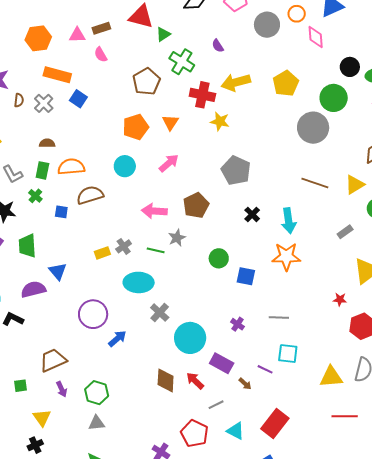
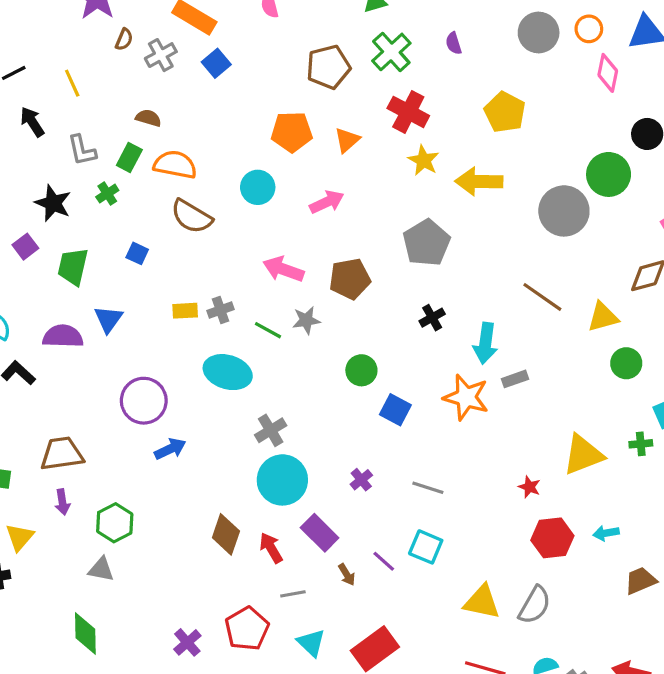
yellow arrow: (236, 82) -> (479, 182), moved
yellow pentagon: (286, 83) -> (505, 112), moved, turned -30
brown semicircle: (90, 195) -> (191, 216), turned -148
blue square: (61, 212) -> (137, 253), moved
gray rectangle: (345, 232) -> (515, 379), moved
gray cross: (160, 312) -> (271, 430), moved

